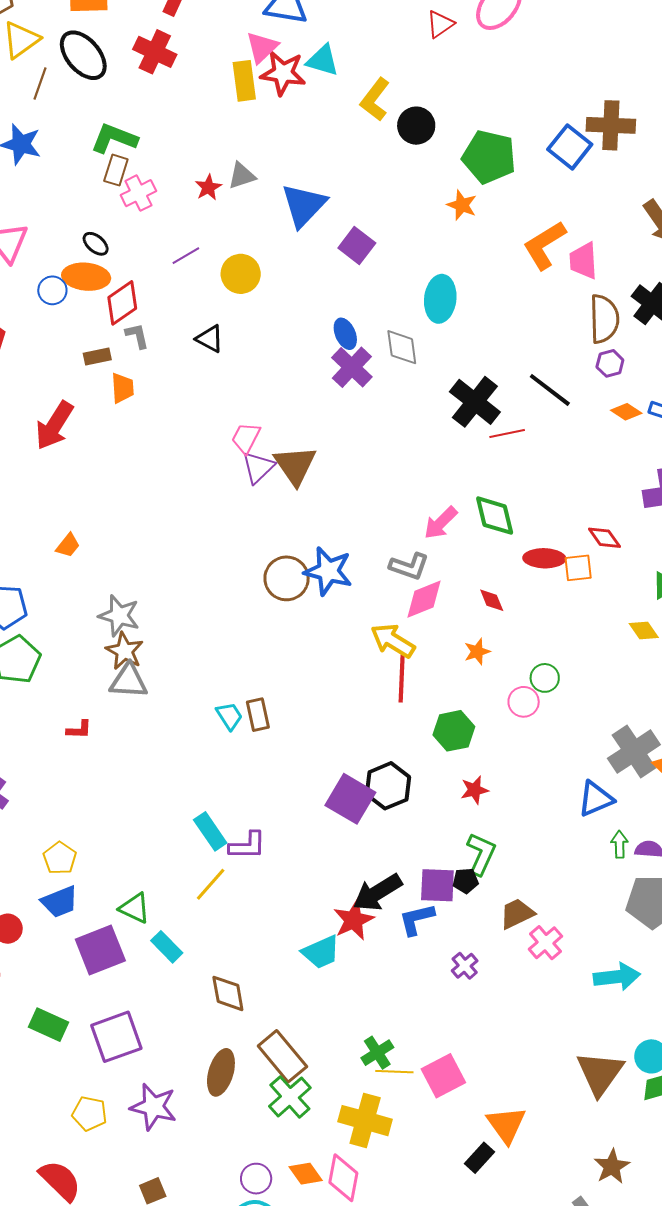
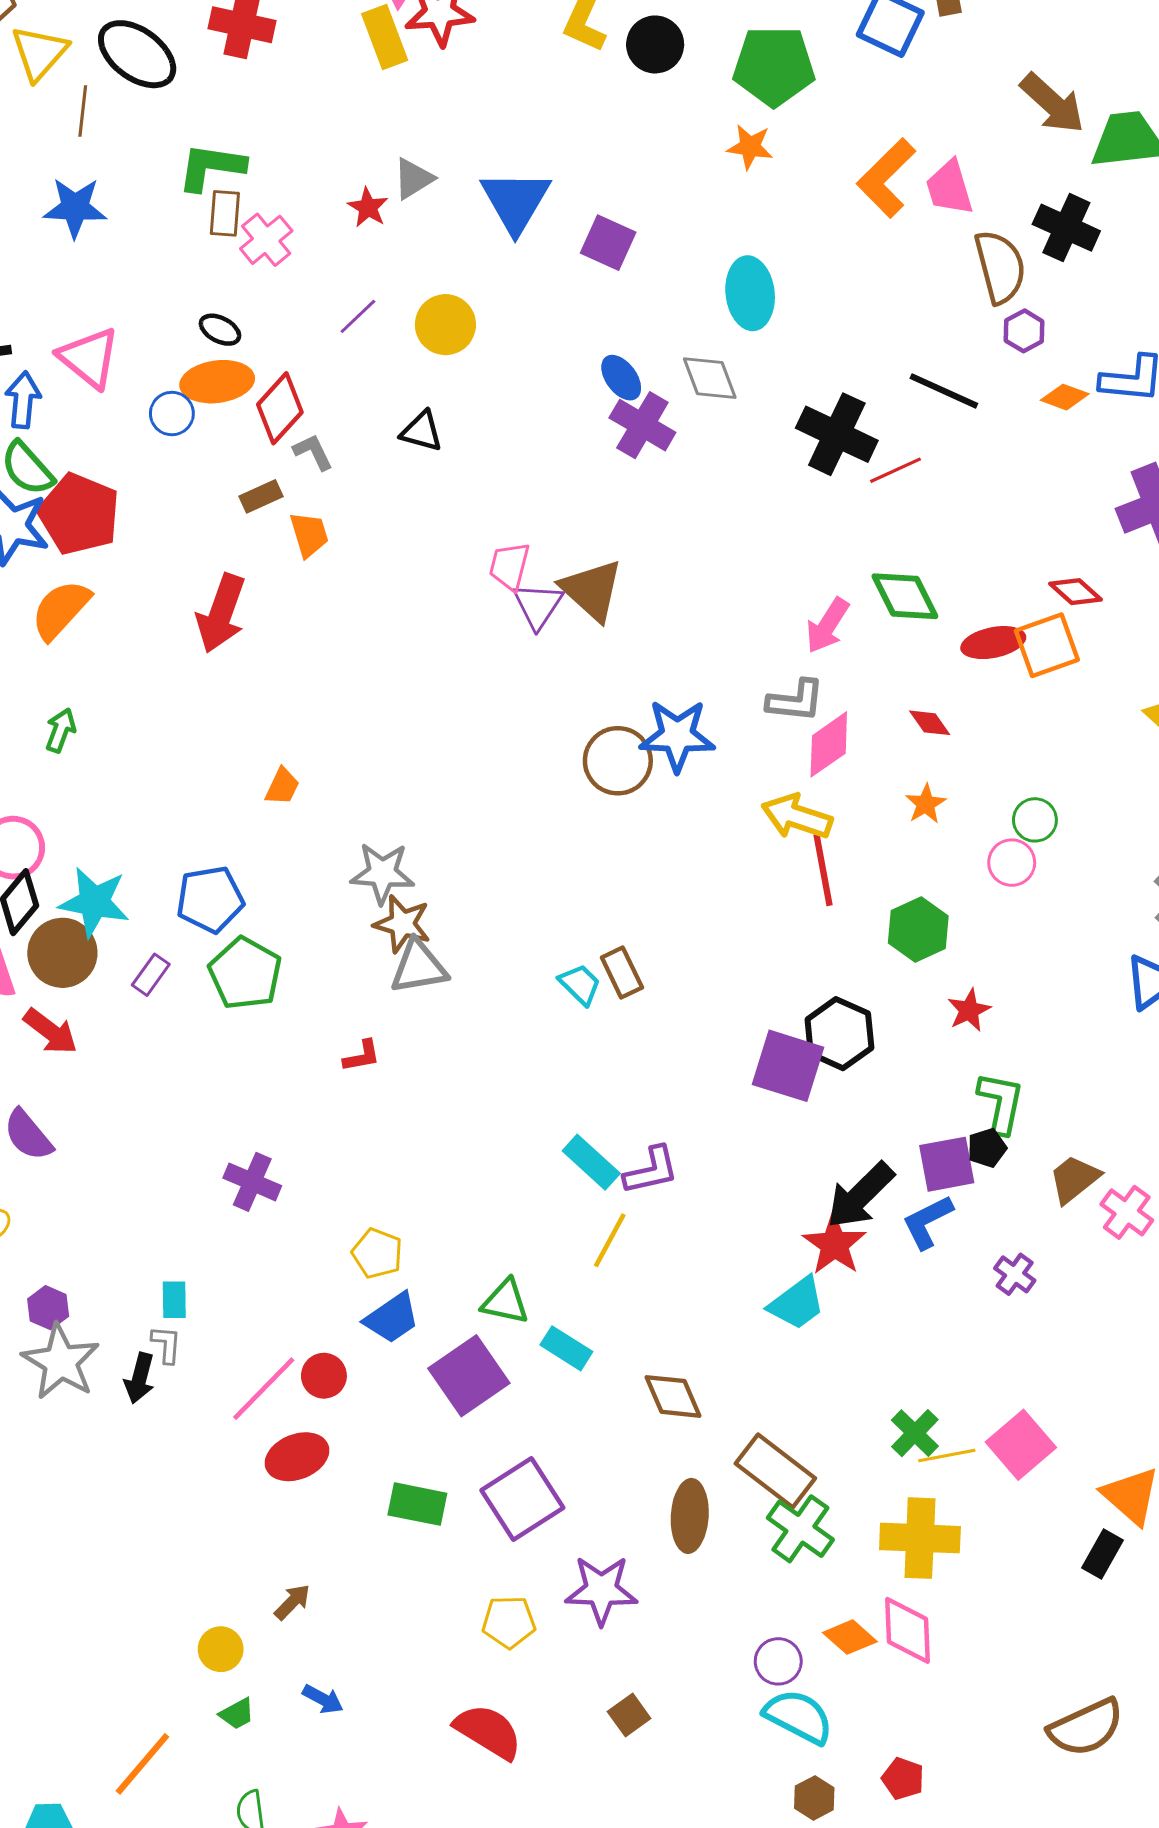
orange square: (578, 568) -> (1047, 645), size x1.4

